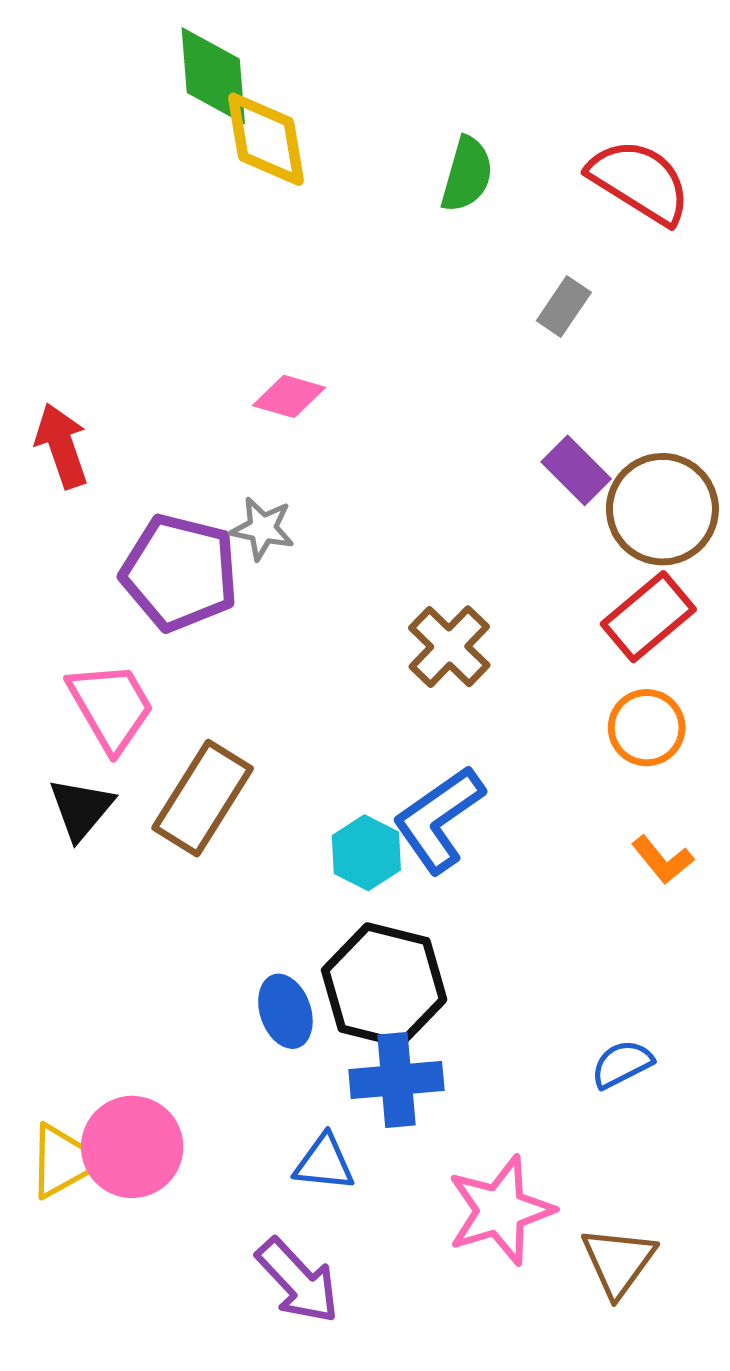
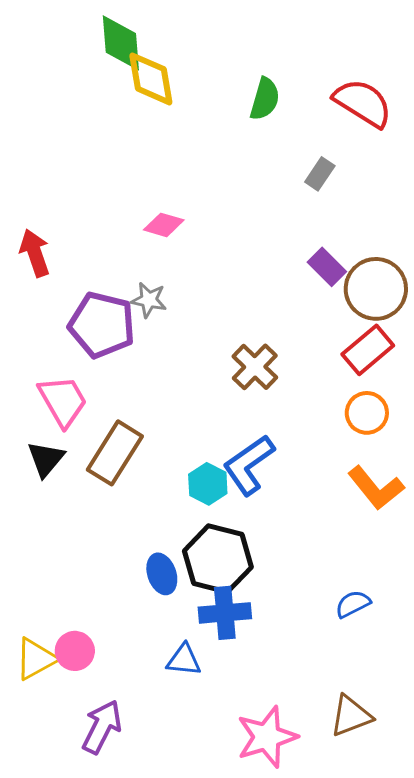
orange L-shape: (662, 860) -> (376, 488), size x1.6
pink circle: (132, 1147) -> (75, 651), size x0.7
pink star: (500, 1210) -> (267, 737), moved
brown triangle: (618, 1261) -> (351, 716), turned 33
purple arrow: (298, 1281) -> (102, 727), moved, turned -110

